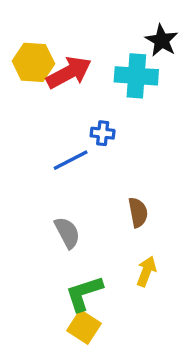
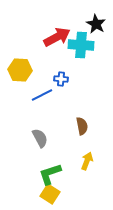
yellow hexagon: (33, 62) -> (20, 70), moved
red arrow: (69, 72) -> (57, 37), moved

